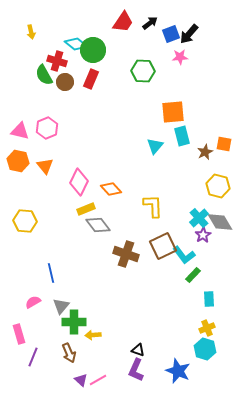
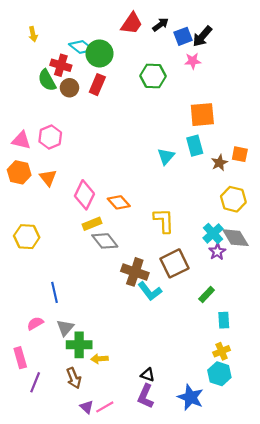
orange square: (173, 112) -> (202, 115), moved
cyan L-shape: (184, 255) -> (150, 291), moved

